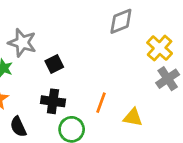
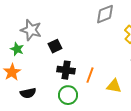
black cross: (53, 101) -> (66, 70), moved
black semicircle: (18, 127) -> (28, 93), turned -77

